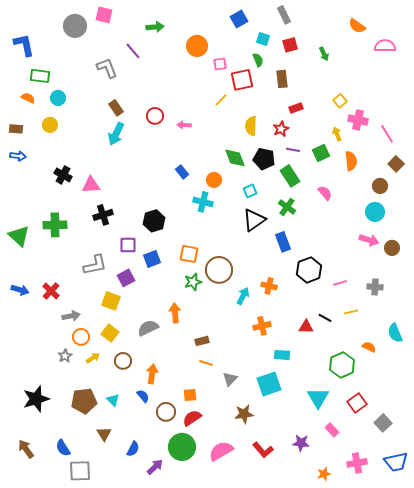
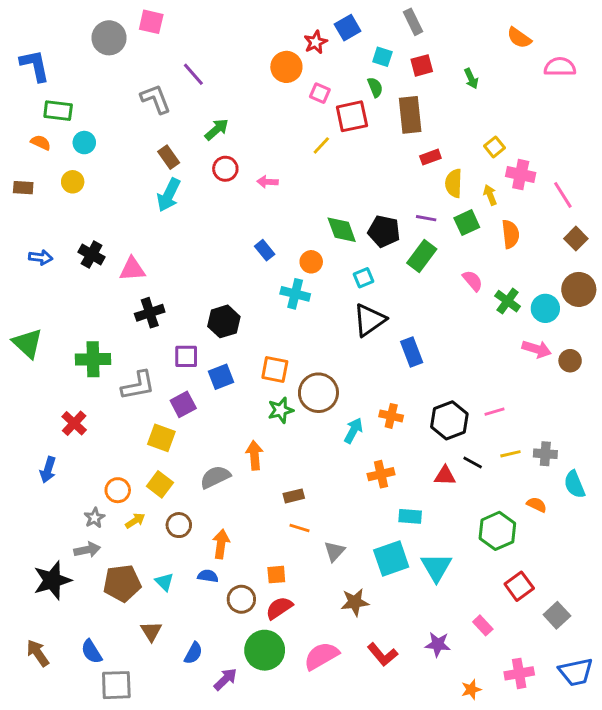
green arrow: (155, 27) -> (217, 129), moved, turned -36
pink square: (220, 64) -> (320, 93), turned 32
brown rectangle: (282, 79) -> (410, 115), size x1.4
yellow semicircle: (251, 126) -> (454, 183), moved
red star: (281, 129) -> (316, 42), moved
blue arrow: (18, 156) -> (41, 257), moved
green rectangle: (290, 176) -> (422, 256), turned 70
brown circle: (380, 186) -> (579, 289), moved, size x1.5
green cross: (287, 207) -> (508, 301), moved
green cross: (55, 225) -> (93, 359), moved
black hexagon: (309, 270) -> (449, 420), moved
gray cross: (375, 287) -> (545, 454), moved
blue arrow: (20, 290) -> (48, 470), moved, turned 90
gray arrow: (71, 316) -> (87, 550), moved
blue semicircle: (143, 396) -> (208, 576), turned -40
cyan triangle: (318, 398) -> (436, 567), moved

